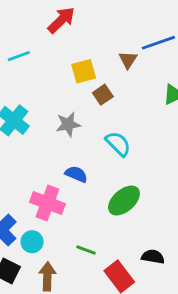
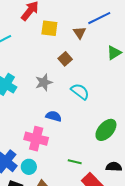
yellow square: (84, 71) -> (49, 28), moved, turned 30
green ellipse: (124, 201) -> (106, 130), moved
green line: (86, 250) -> (75, 162), moved

